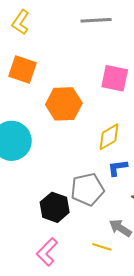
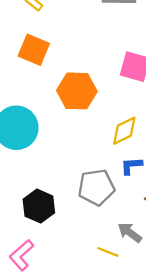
black hexagon: (55, 207) -> (39, 206), moved
pink L-shape: (47, 252) -> (21, 255), moved

